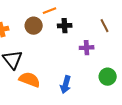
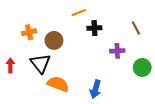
brown circle: (34, 26) -> (54, 40), moved
green circle: (108, 77) -> (142, 67), moved

